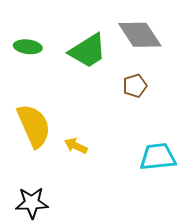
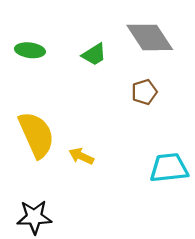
green trapezoid: (88, 51) -> (94, 55), size x0.6

